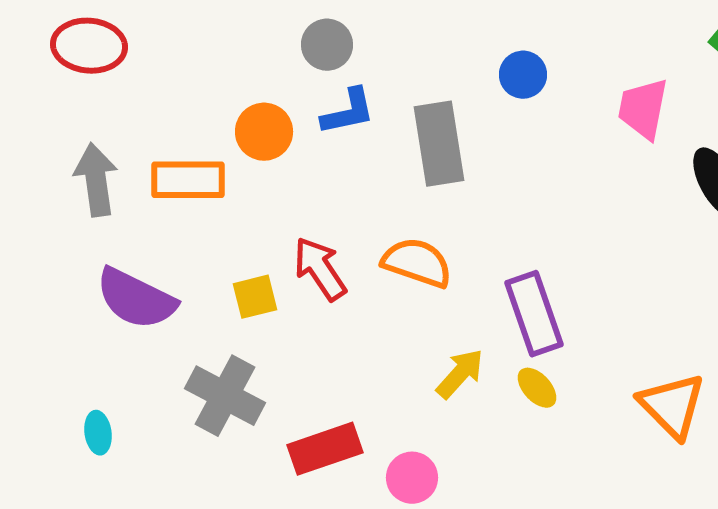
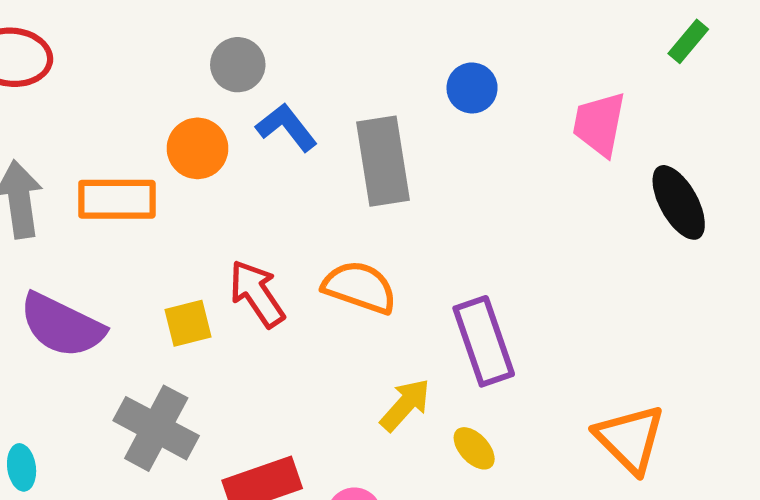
gray circle: (327, 45) -> (238, 65), moved
blue L-shape: (348, 112) -> (287, 127), turned -116
yellow ellipse: (537, 388) -> (474, 448), moved

